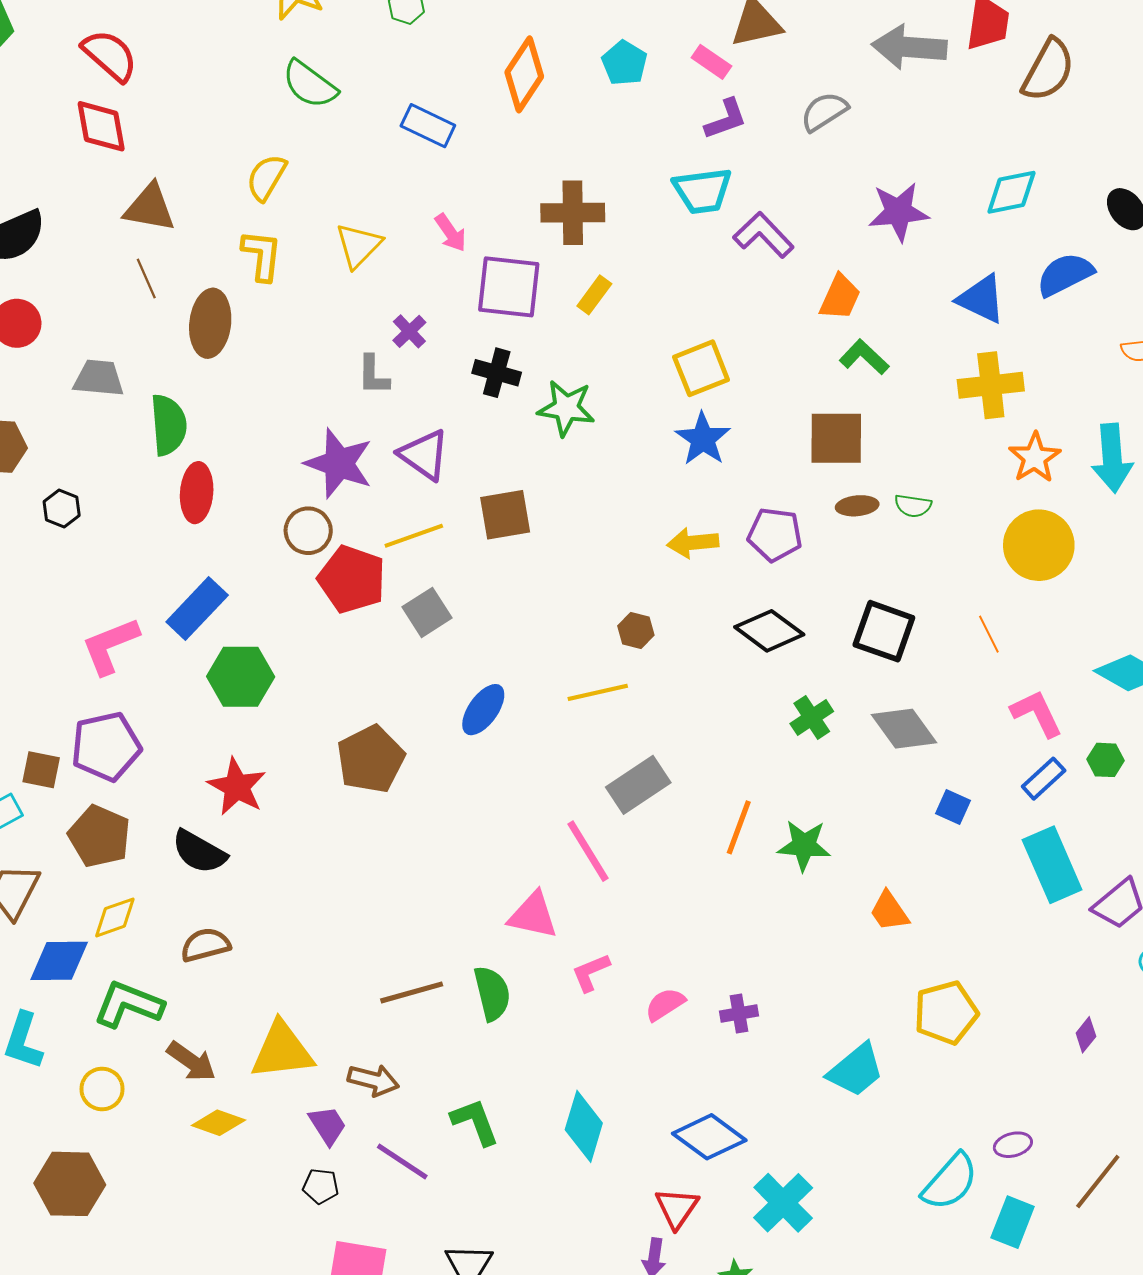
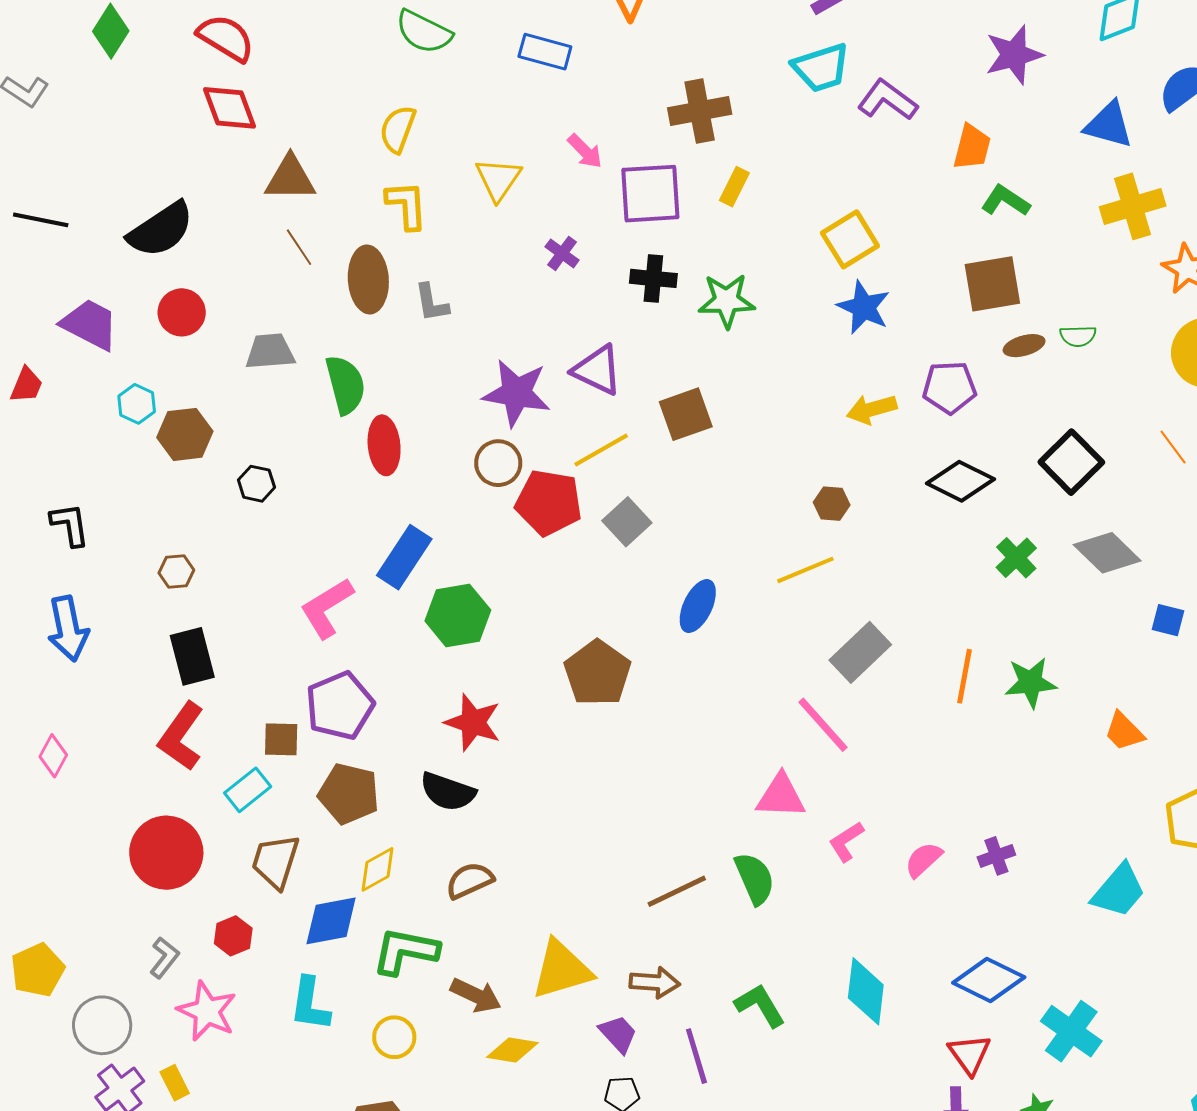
gray L-shape: (373, 375) -> (432, 303), moved
black square: (884, 631) -> (1071, 462), turned 36
purple line: (402, 1161) -> (696, 1056), turned 50

